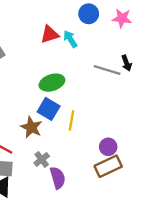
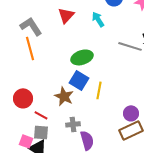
red triangle: (50, 34) -> (66, 15), moved, turned -30
gray cross: (42, 159) -> (73, 124), turned 32

